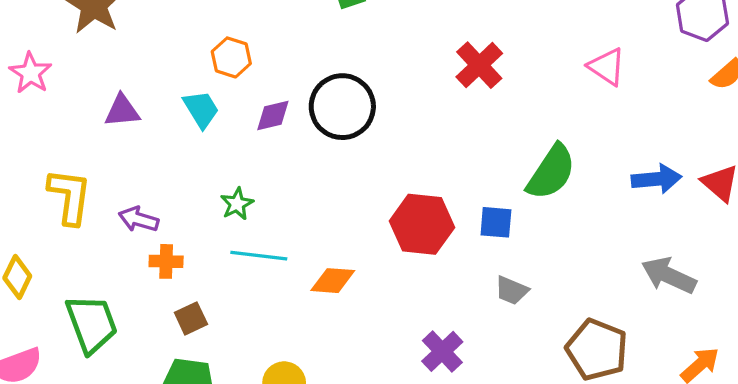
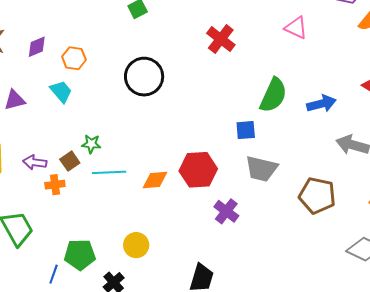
purple diamond: (273, 116) -> (37, 47), moved
blue arrow: (657, 179) -> (321, 104), moved
green star: (237, 204) -> (91, 144), turned -30
red hexagon: (422, 224) -> (198, 170), moved
gray trapezoid: (512, 290) -> (261, 169), size x1.6
brown square: (191, 318) -> (70, 161), moved

